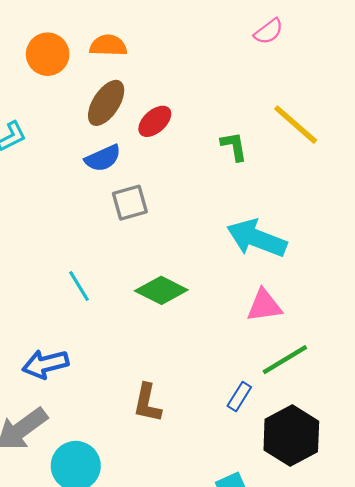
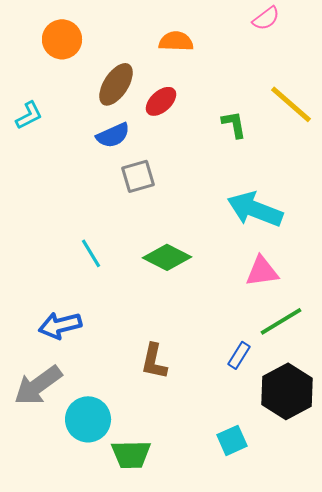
orange semicircle: (108, 45) -> (176, 41), moved

